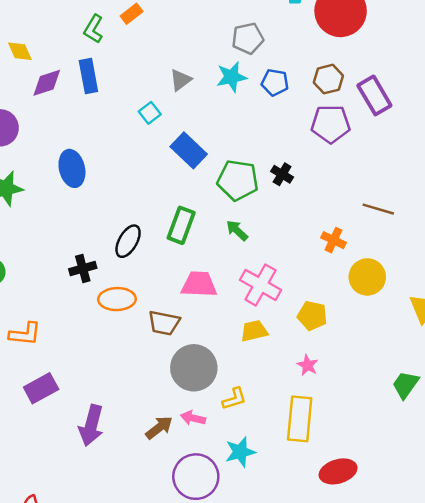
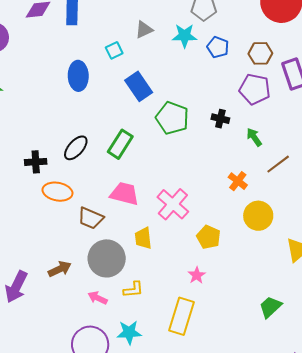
blue ellipse: (72, 168) -> (78, 76), moved
black cross: (282, 174) -> (220, 119), moved, turned -30
brown line: (378, 209) -> (278, 164), turned -65
green arrow: (237, 230) -> (254, 137), moved
yellow trapezoid: (254, 331) -> (143, 238), moved, turned -95
brown arrow: (159, 428) -> (60, 269), moved

